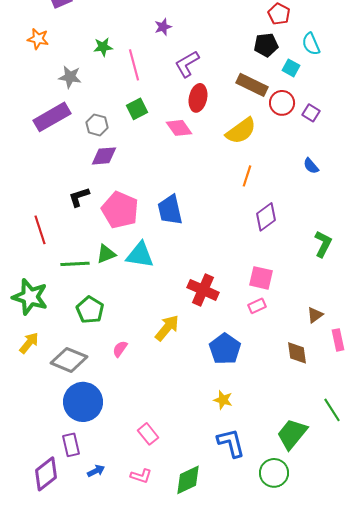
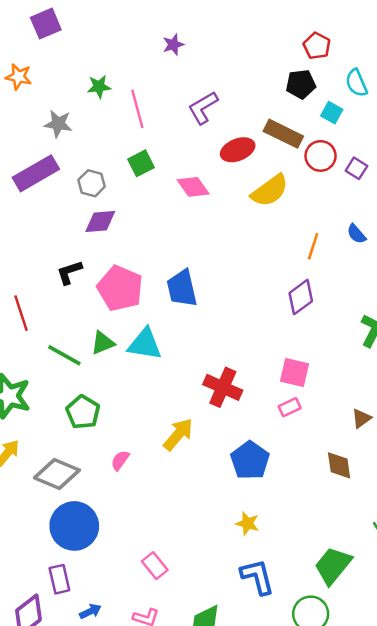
purple star: (163, 27) -> (173, 45), moved
red ellipse: (198, 98) -> (238, 150), moved, turned 56
orange line: (247, 176) -> (313, 246), moved
green line: (75, 264) -> (64, 355), turned 32

